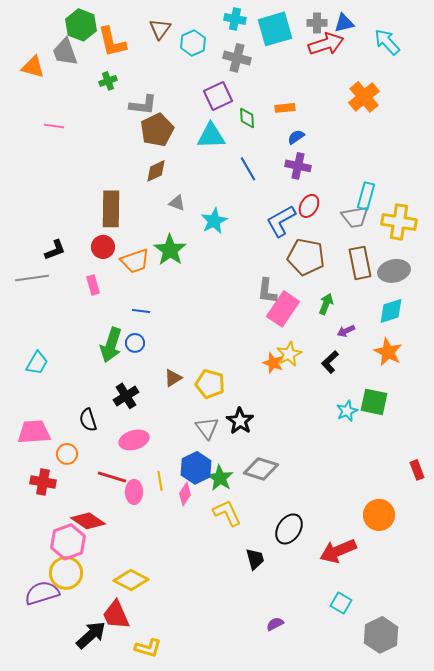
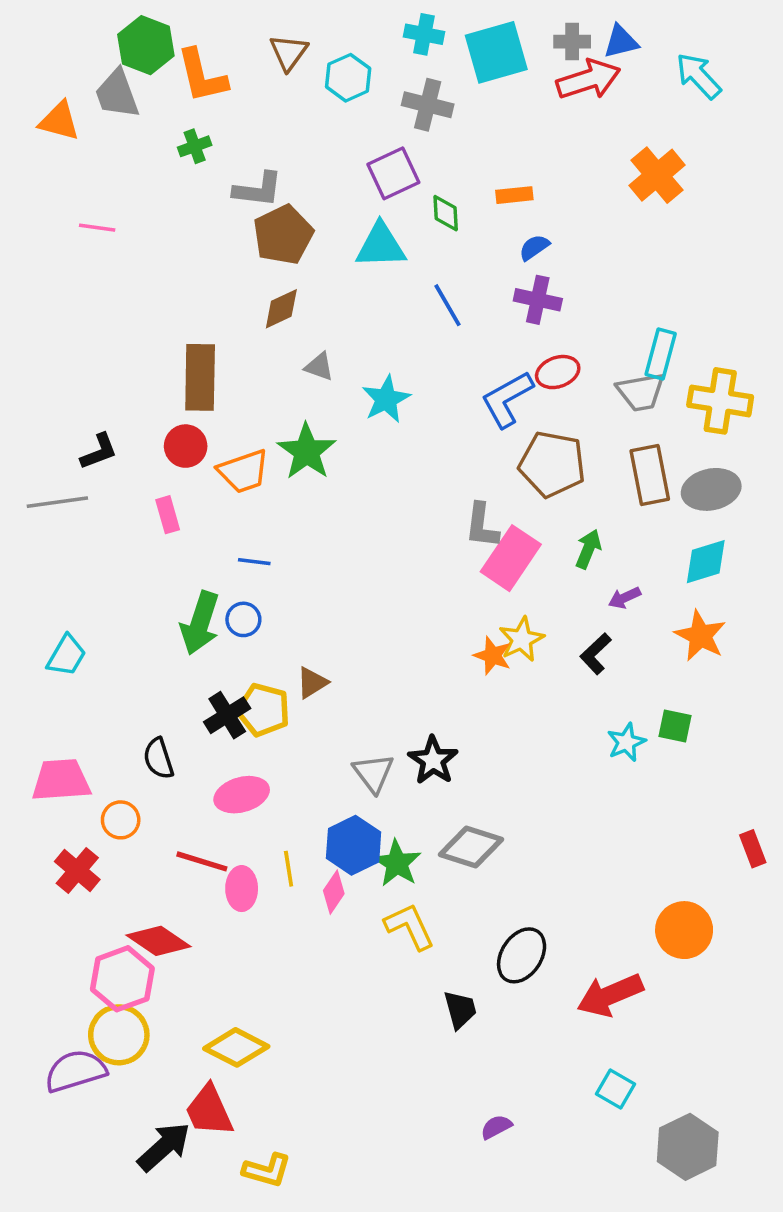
red ellipse: (309, 206) -> (558, 372), turned 40
yellow pentagon: (210, 384) -> (263, 710), moved
green square: (374, 402) -> (675, 726), size x0.7
red cross: (43, 482) -> (77, 870), turned 30

